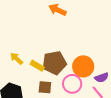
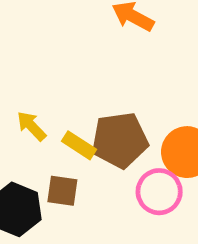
brown square: (45, 87) -> (62, 191), moved

